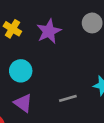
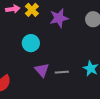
purple triangle: (23, 103) -> (42, 70), moved

